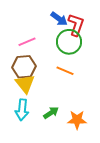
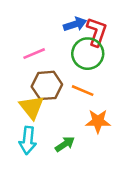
blue arrow: (59, 19) -> (75, 24), turned -54
brown hexagon: (24, 67) -> (47, 85), moved
orange star: (77, 120) -> (98, 121), moved

